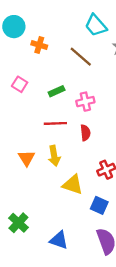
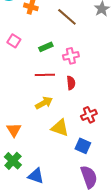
yellow arrow: (54, 156) -> (44, 103), turned -108
orange triangle: (27, 158) -> (14, 130), moved
blue triangle: (59, 240) -> (36, 176), moved

